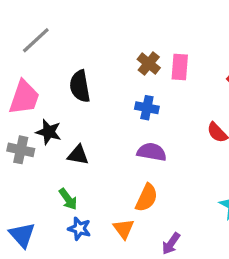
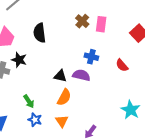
blue cross: (147, 108) -> (91, 57), moved
black triangle: (78, 155) -> (60, 76), moved
orange semicircle: (147, 198) -> (64, 97), moved

